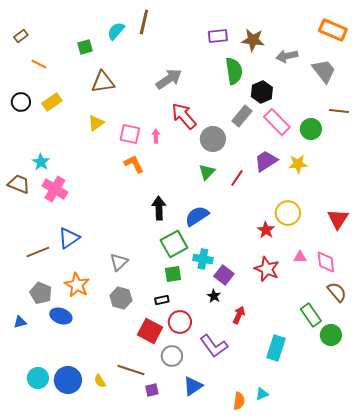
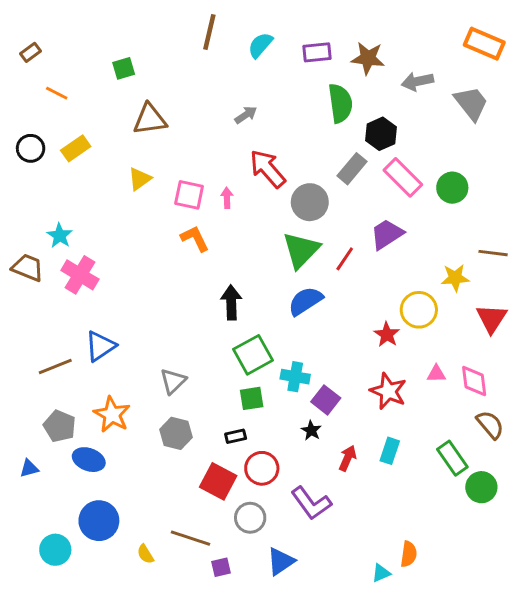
cyan semicircle: (116, 31) -> (260, 45), moved
gray arrow: (169, 79) -> (246, 115), size x0.6
brown line: (339, 111) -> (493, 253), moved
yellow star: (298, 164) -> (455, 278), moved
green triangle: (207, 172) -> (301, 250), size x1.6
blue semicircle: (197, 216) -> (305, 301), moved
cyan rectangle: (276, 348) -> (390, 451), moved, size x0.7
blue circle: (68, 380) -> (99, 521), moved
orange semicircle: (239, 401) -> (409, 554), moved

